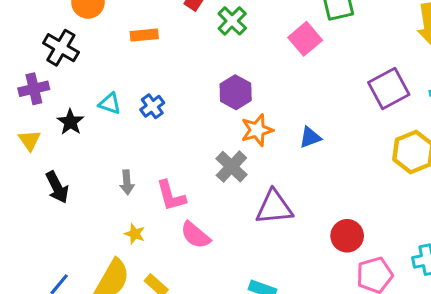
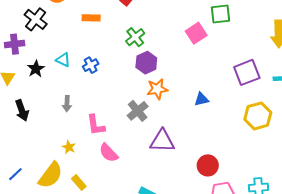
green cross: (232, 21) -> (135, 37), moved
blue triangle: (310, 137) -> (201, 99), moved
gray arrow: (127, 182) -> (67, 104), moved

